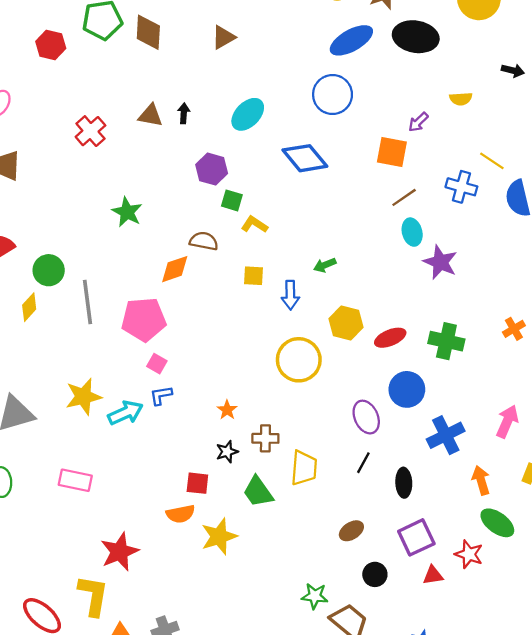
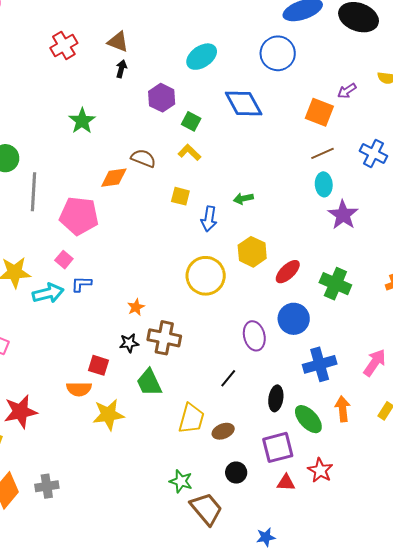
black arrow: (184, 113) -> (121, 69), moved
green square: (232, 200) -> (191, 121), moved
red ellipse: (390, 338) -> (288, 272), turned -32
pink square: (157, 364) -> (64, 260), moved
brown cross: (265, 438) -> (164, 338), size x1.4
black line: (363, 463) -> (228, 378), moved
yellow trapezoid: (304, 468) -> (191, 418), moved
green ellipse: (497, 523) -> (308, 419), moved

